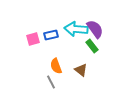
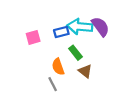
blue rectangle: (51, 35) -> (61, 32), moved
green rectangle: (92, 46) -> (75, 53), moved

